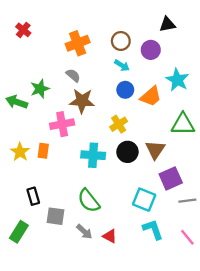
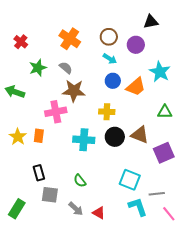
red cross: (23, 30) -> (21, 42), moved
orange cross: (78, 43) -> (70, 39), turned -35
green star: (40, 89) -> (38, 68), moved
yellow cross: (119, 124) -> (107, 112), turned 35
green triangle: (183, 124) -> (165, 112), size x0.7
brown triangle: (155, 150) -> (140, 135), turned -42
purple square: (171, 178) -> (164, 153), moved
black rectangle: (33, 196) -> (39, 173), moved
green semicircle: (89, 201) -> (80, 181), size x0.6
gray line: (187, 201) -> (157, 194), moved

